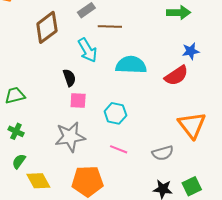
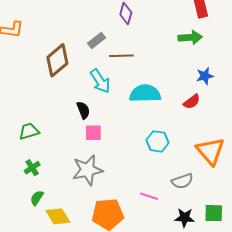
red semicircle: (176, 76) -> (192, 102), size x0.7
cyan hexagon: (115, 113) -> (157, 141), moved
green cross: (16, 131) -> (32, 168), turned 35
pink line: (119, 149) -> (149, 196), moved
green square: (192, 186) -> (214, 213), turned 30

